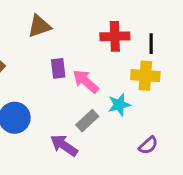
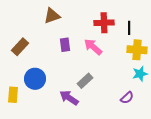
yellow cross: (145, 76) -> (137, 50), moved
pink arrow: (86, 81) -> (93, 47), moved
cyan star: (119, 105) -> (140, 74), moved

